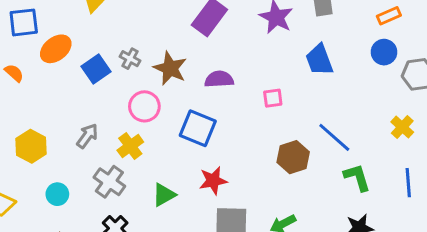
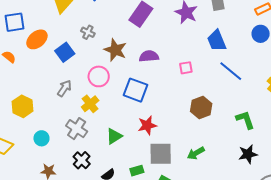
gray cross: (130, 59) -> (88, 32), moved
gray arrow: (87, 136) -> (64, 88), moved
blue line: (334, 137) -> (231, 71), moved

